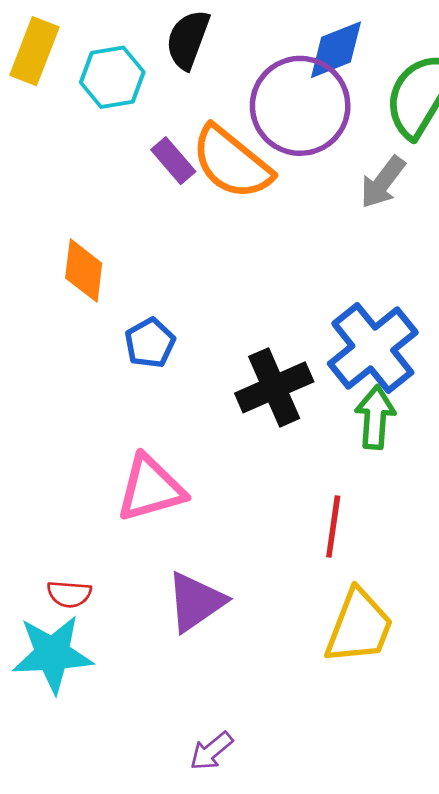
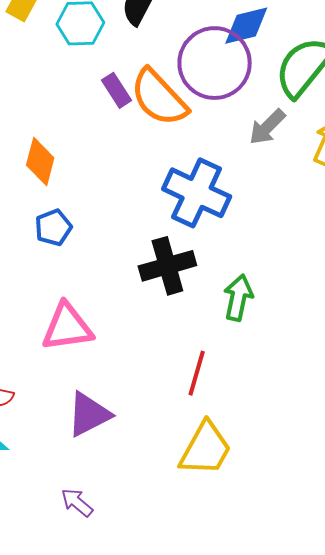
blue pentagon: (150, 343) -> (53, 228), moved
blue cross: (373, 348) -> (197, 193), moved, turned -34
purple arrow: (211, 751) -> (77, 503), moved, turned 72

